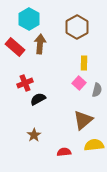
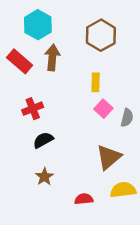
yellow rectangle: (84, 63) -> (96, 82), moved
black semicircle: (38, 99) -> (43, 140), moved

